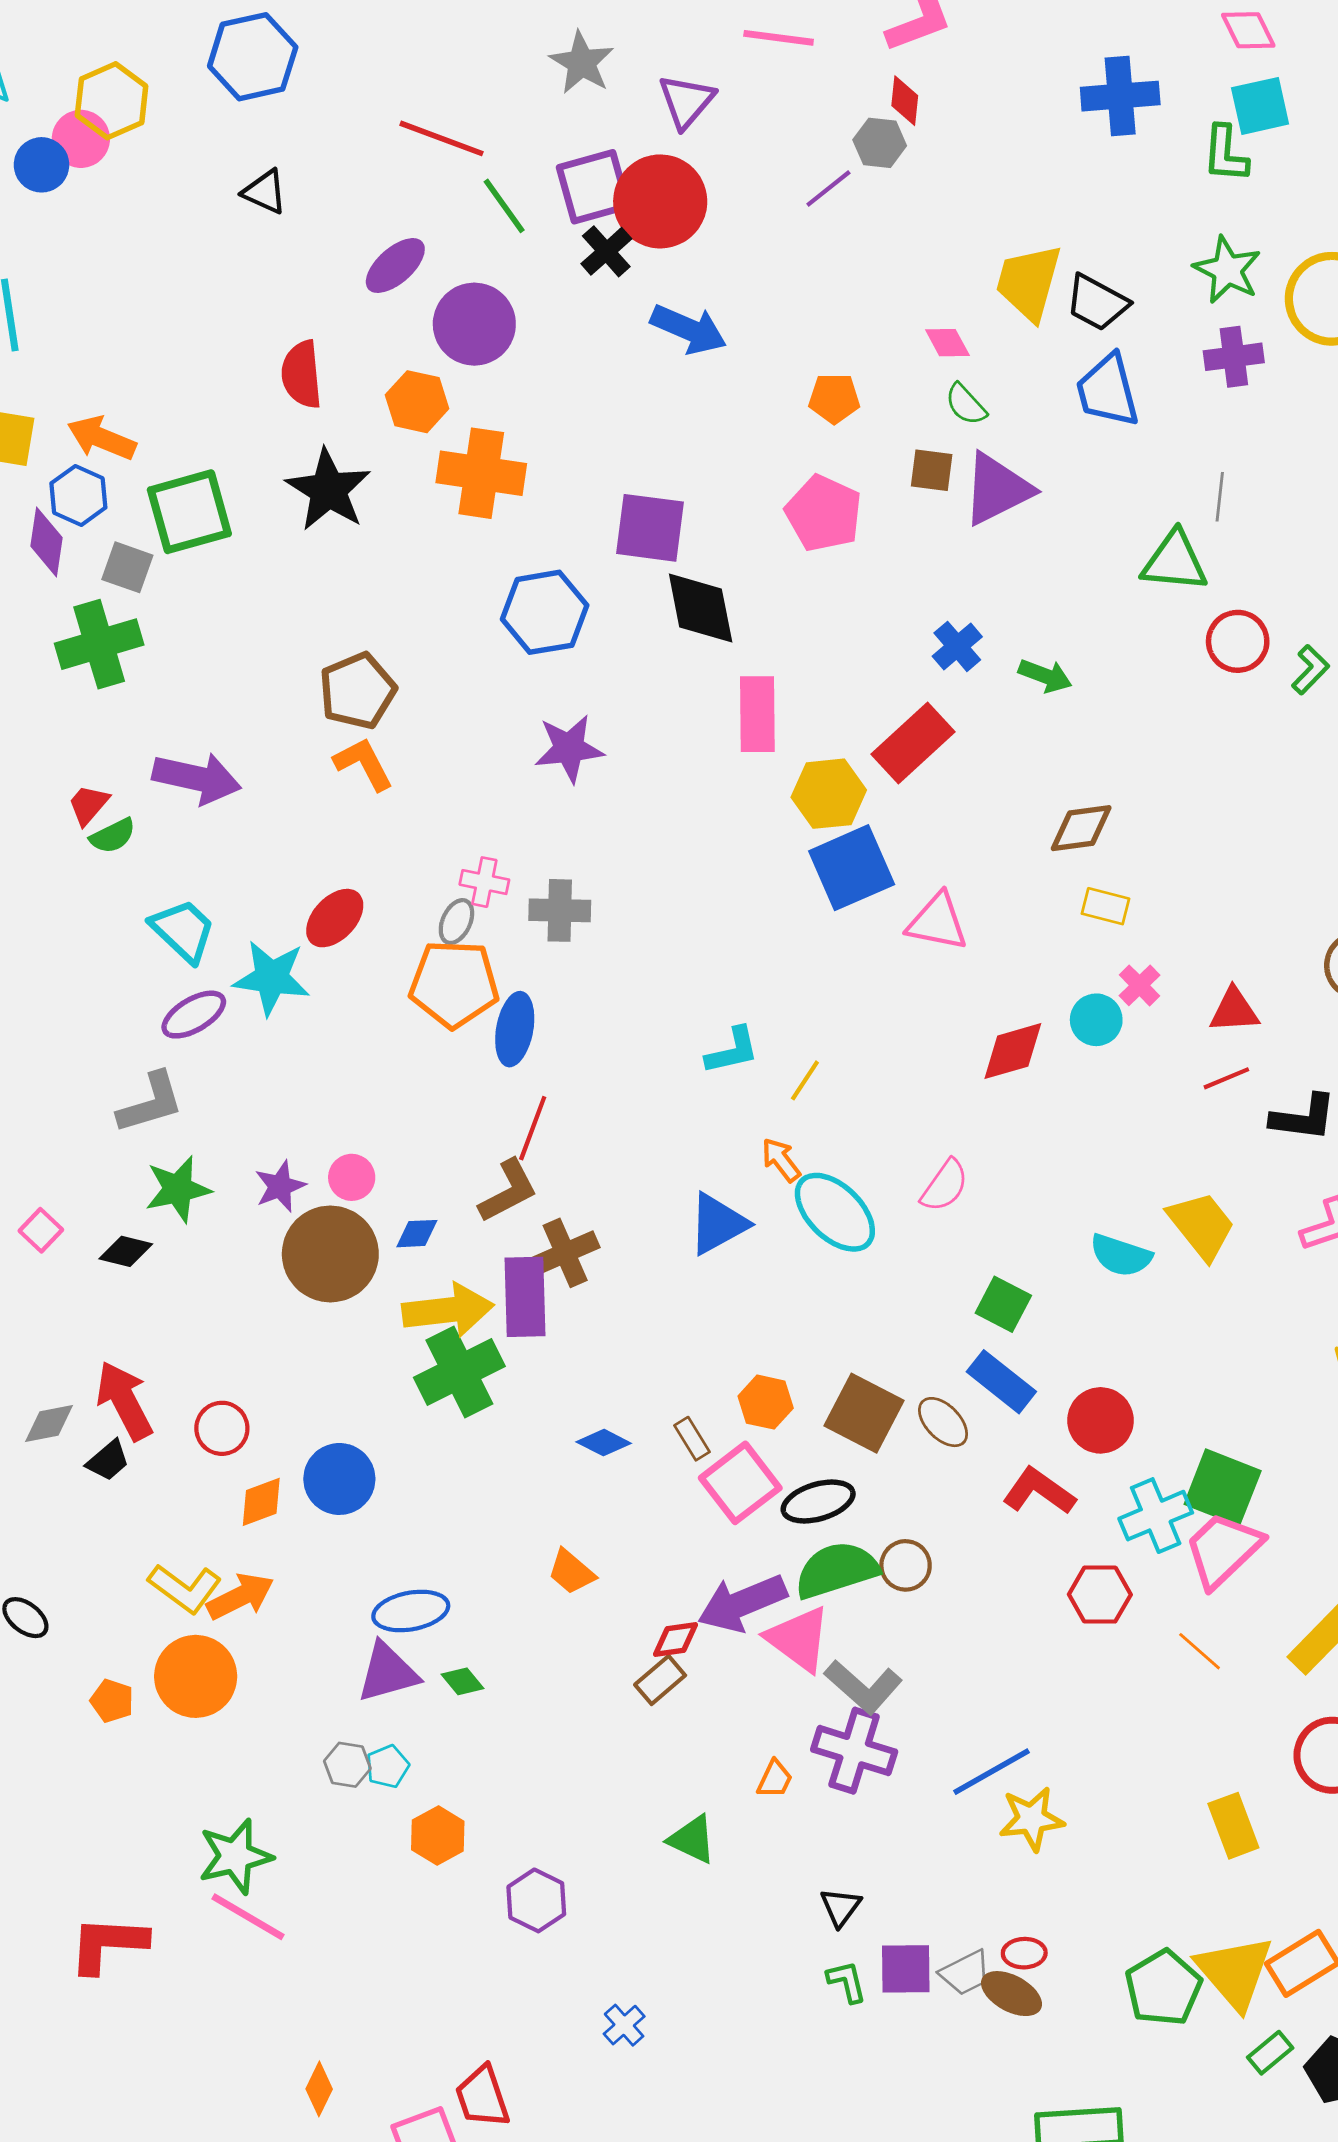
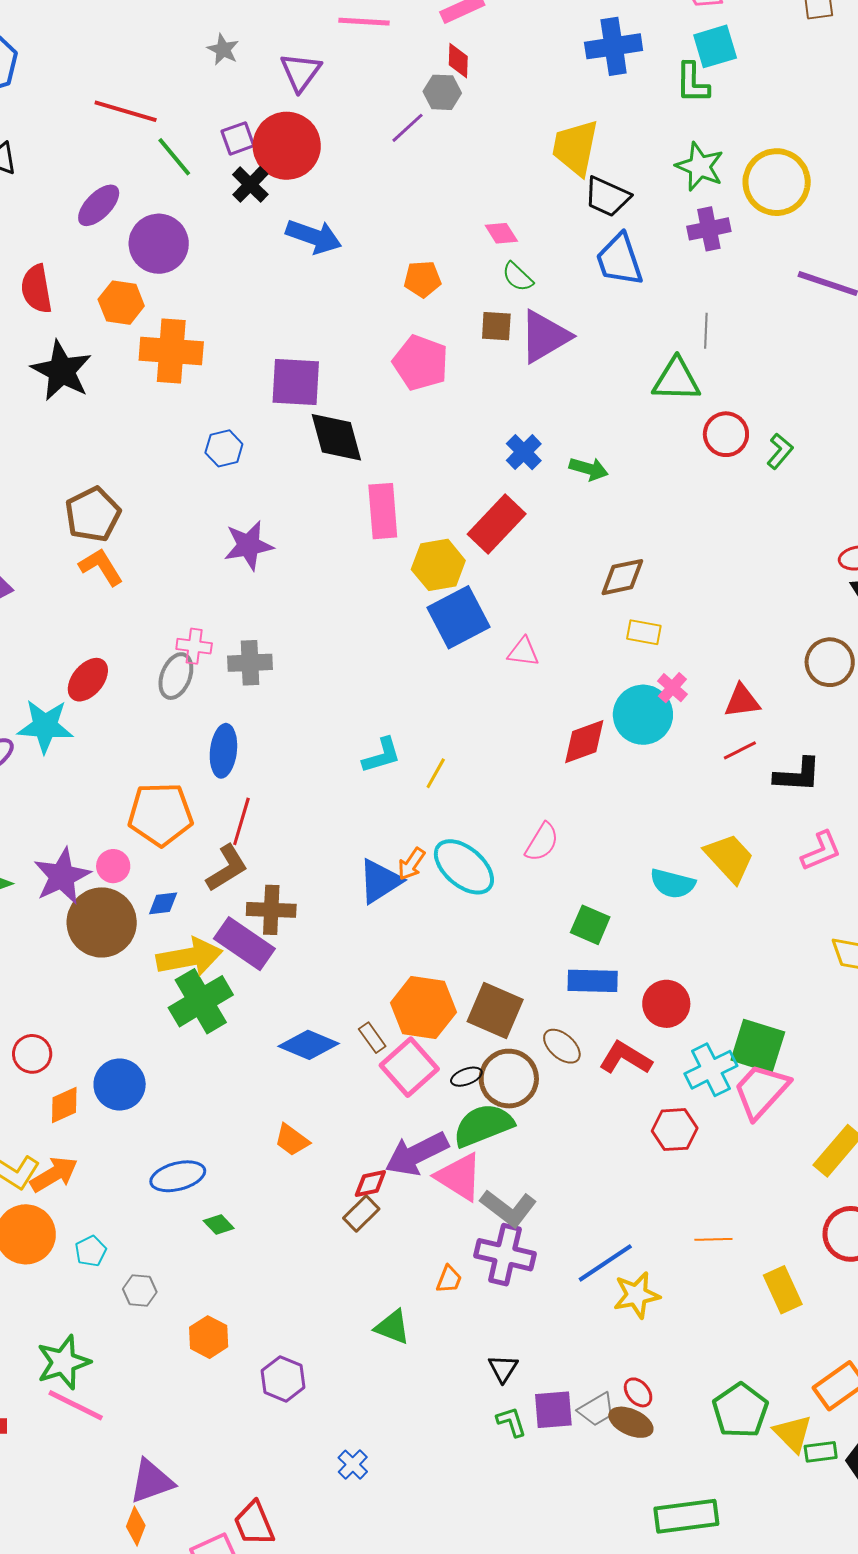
gray star: (582, 63) -> (223, 49), size x0.7
purple square: (593, 187) -> (238, 138), size x0.6
yellow trapezoid: (1029, 282) -> (575, 148), moved
blue hexagon: (545, 612) -> (224, 448), size x0.6
gray ellipse: (456, 922) -> (176, 676), size x1.4
pink triangle: (937, 922) -> (523, 652), size x0.7
orange pentagon: (454, 984) -> (160, 814), moved
cyan circle: (1096, 1020) -> (643, 715), size x1.6
orange arrow: (781, 1160) -> (411, 864), moved, turned -104
purple star: (280, 1186) -> (62, 876), size x1.5
brown cross: (565, 1253) -> (271, 910), turned 30
purple rectangle: (525, 1297) -> (244, 944), turned -50
blue rectangle: (1001, 1382) -> (593, 981), turned -33
orange hexagon: (766, 1402) -> (423, 1007), size x1.6
brown ellipse: (943, 1422) -> (562, 1046), moved
blue diamond: (604, 1443) -> (309, 1045), size x1.5
black ellipse: (818, 1502) -> (466, 1077), size x0.6
brown circle: (906, 1565) -> (509, 1079), moved, size x1.6
orange line: (1200, 1651) -> (713, 1239), moved, turned -39
purple triangle: (388, 1672) -> (151, 1481), moved
cyan pentagon: (387, 1766) -> (91, 1251), moved
red ellipse: (1024, 1953) -> (638, 1392), turned 56
yellow triangle: (1235, 1972) -> (793, 1433), moved, size x0.7
green rectangle: (1270, 2053) -> (821, 1452), turned 36

